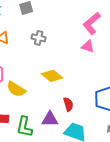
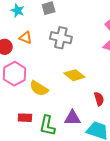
gray cross: (39, 38) -> (61, 38), size x1.5
red semicircle: (68, 104) -> (99, 99), moved

